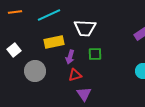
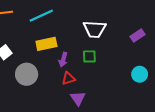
white trapezoid: (85, 28) -> (95, 29), moved

